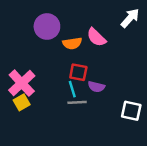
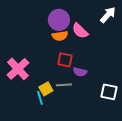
purple circle: (47, 26) -> (59, 20), moved
cyan line: (72, 89) -> (40, 98), moved
yellow square: (22, 102) -> (46, 89), moved

